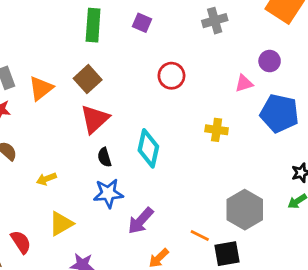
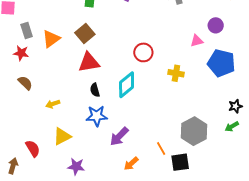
red circle: (171, 76) -> (143, 52), moved
red triangle: (95, 119) -> (89, 62), turned 30
cyan diamond: (148, 148) -> (127, 85), turned 36
orange line: (200, 235) -> (161, 148), turned 32

